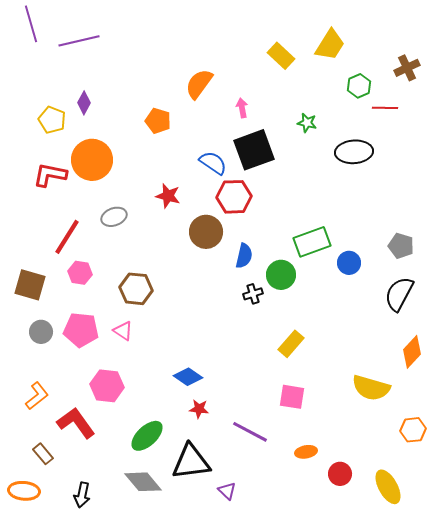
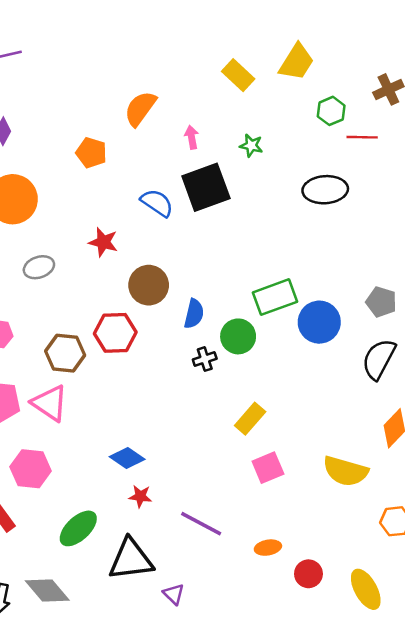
green star: (307, 123) -> (251, 146), moved
red hexagon: (234, 197) -> (115, 333), moved
blue circle: (349, 263) -> (319, 322), size x1.5
pink triangle: (123, 331) -> (50, 403), size x1.6
pink square: (292, 397) -> (268, 468), moved, turned -32
gray diamond: (143, 482) -> (47, 590), moved

